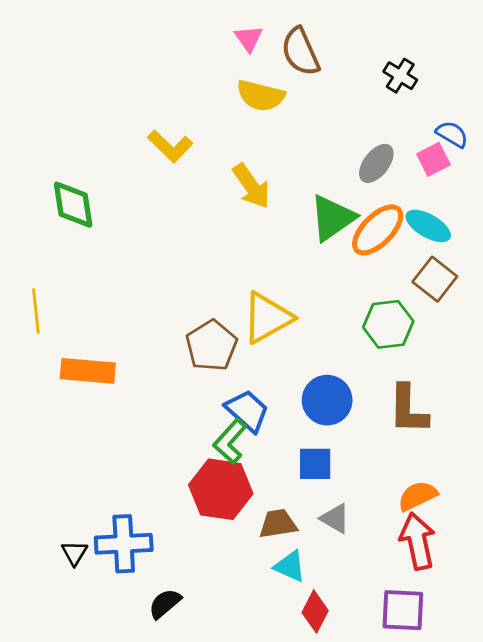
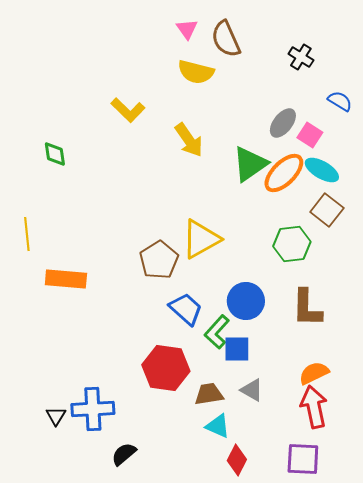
pink square: (433, 159) -> (310, 135), moved, turned -30
green diamond: (73, 205) -> (55, 154), size x0.7
green L-shape: (230, 441) -> (217, 332), moved

